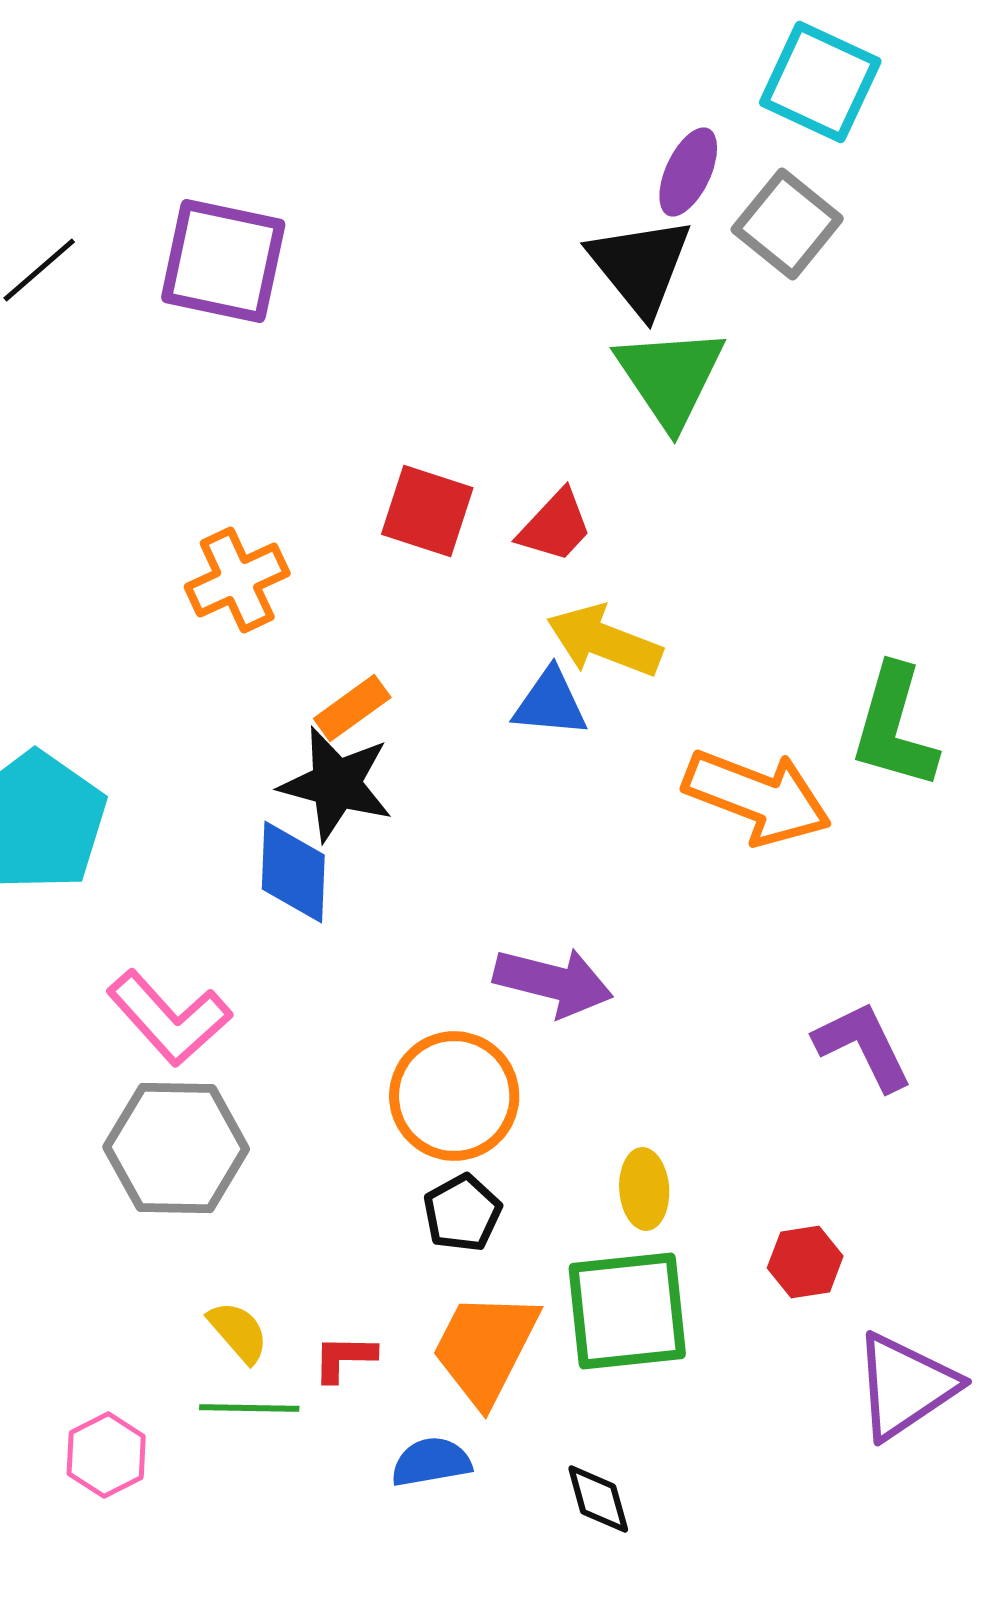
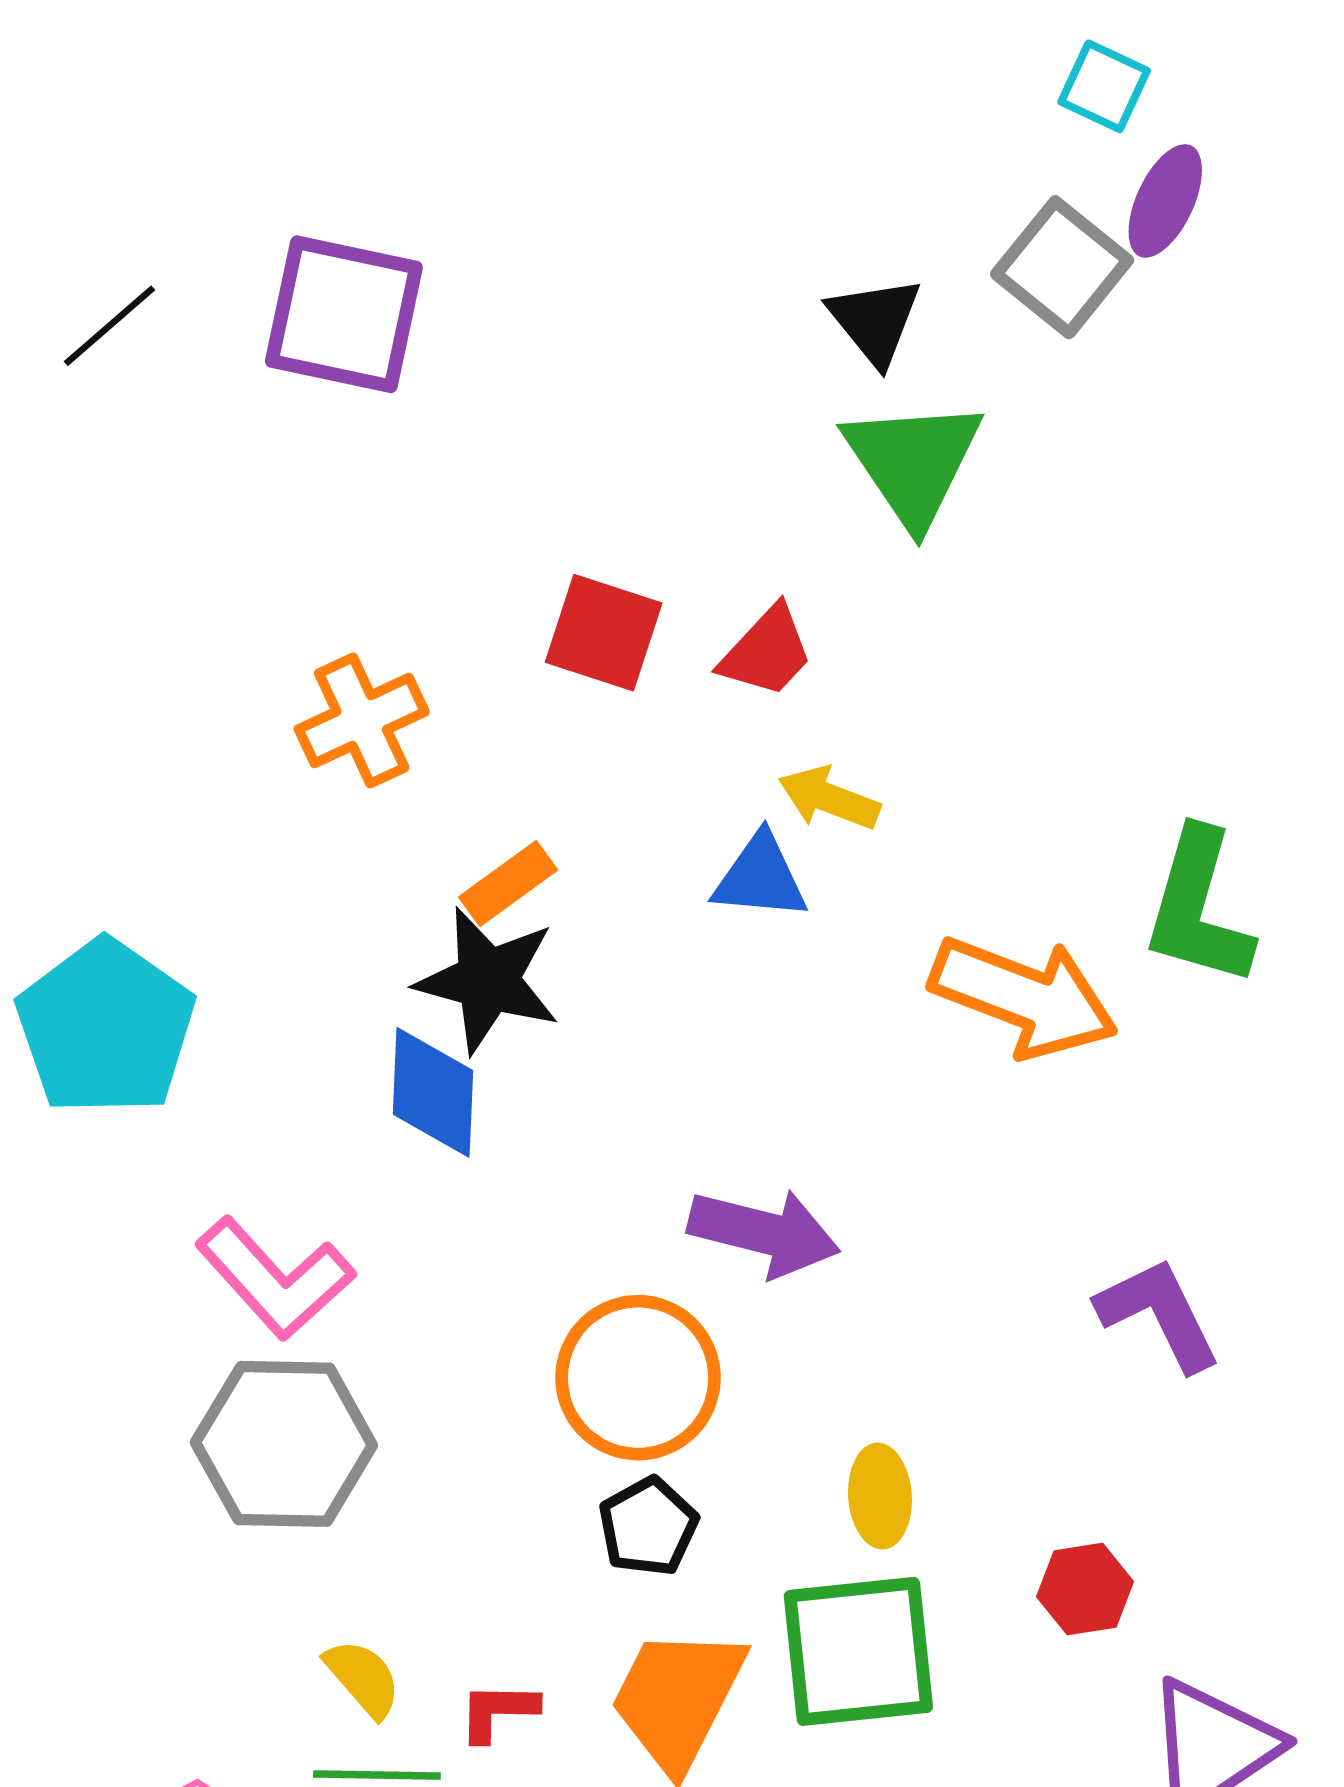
cyan square: (820, 82) -> (1104, 86), size x0.6
purple ellipse: (688, 172) -> (1165, 201), moved
black triangle: (640, 266) -> (875, 321), size x0.7
yellow arrow: (604, 641) -> (829, 798), size x0.7

